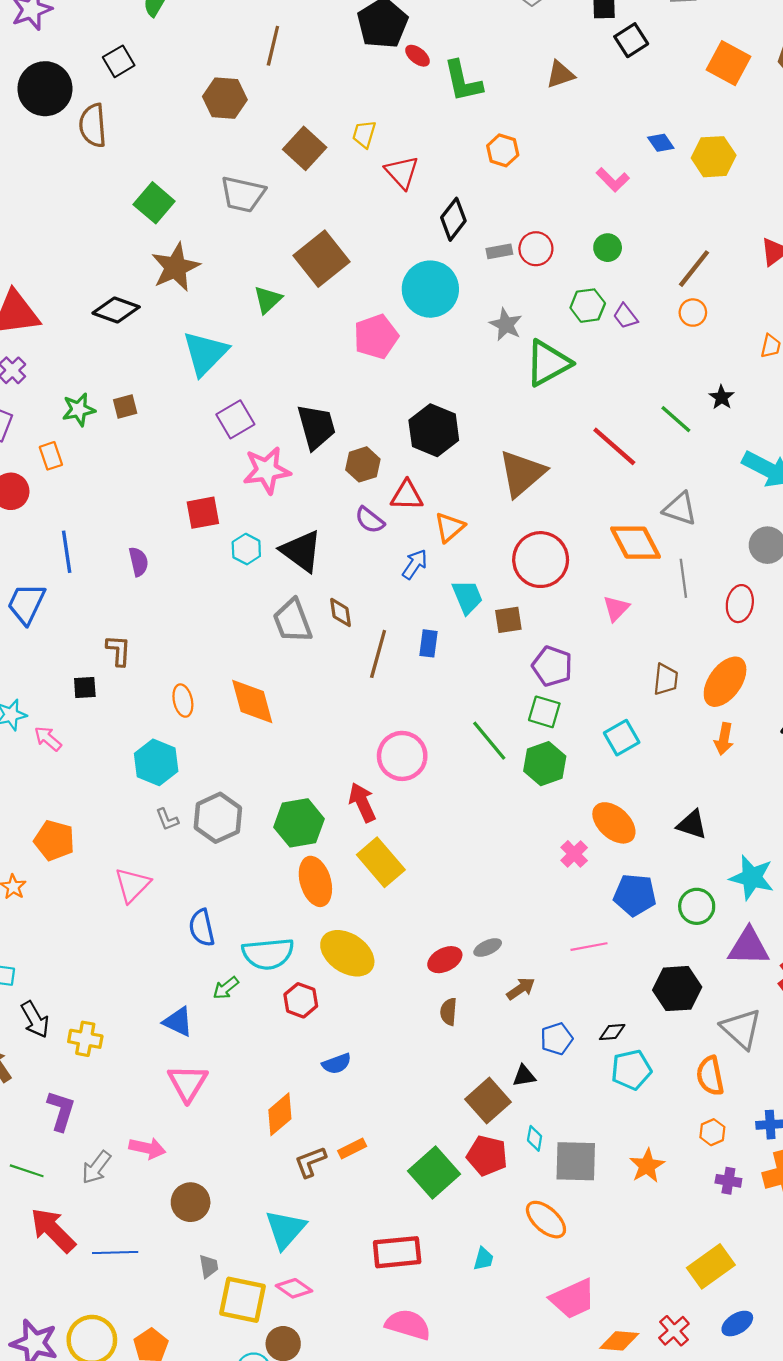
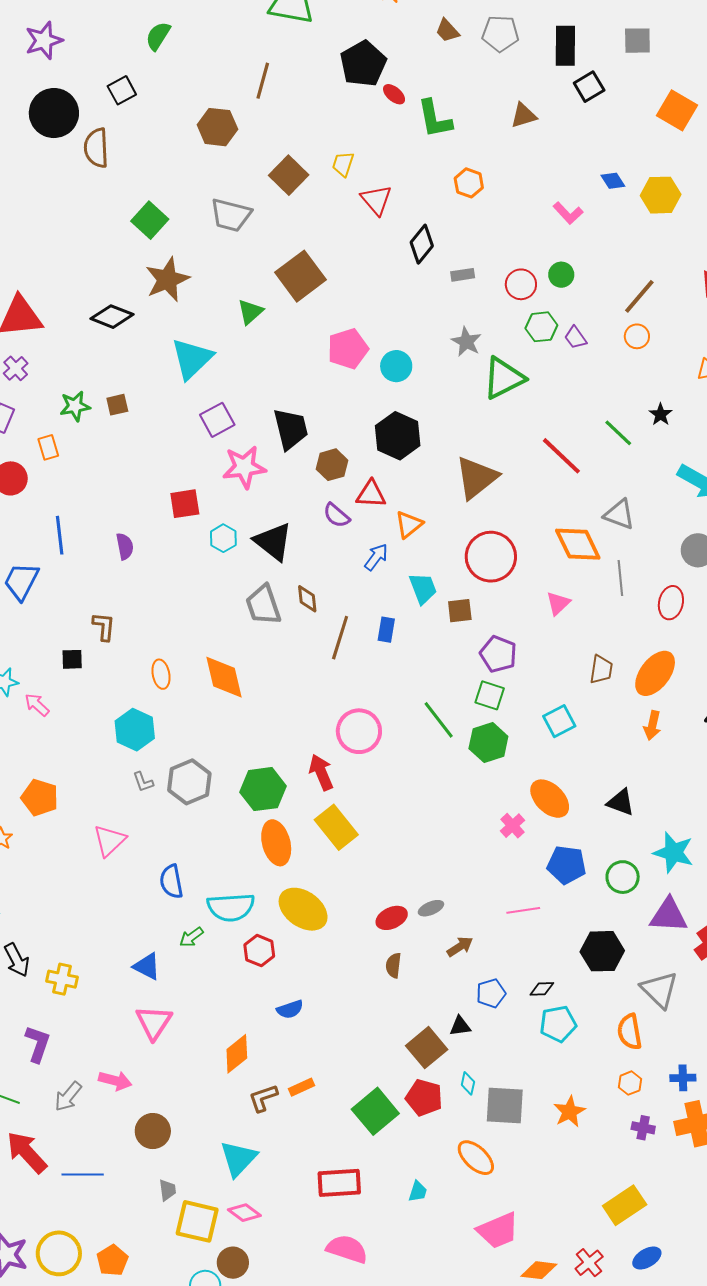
red circle: (536, 249) -> (521, 284), moved
cyan circle: (430, 289) -> (396, 366), moved, size x0.6

